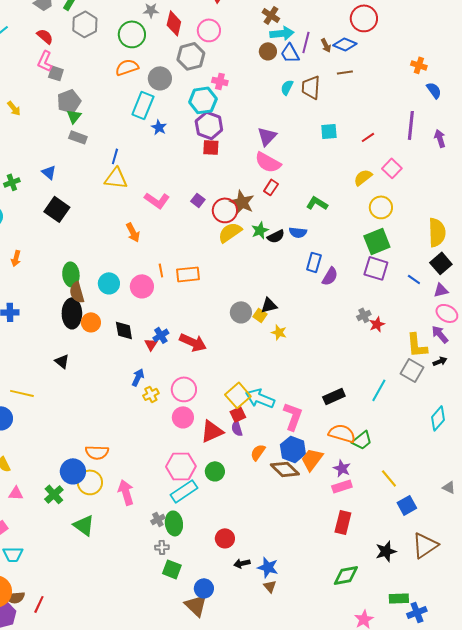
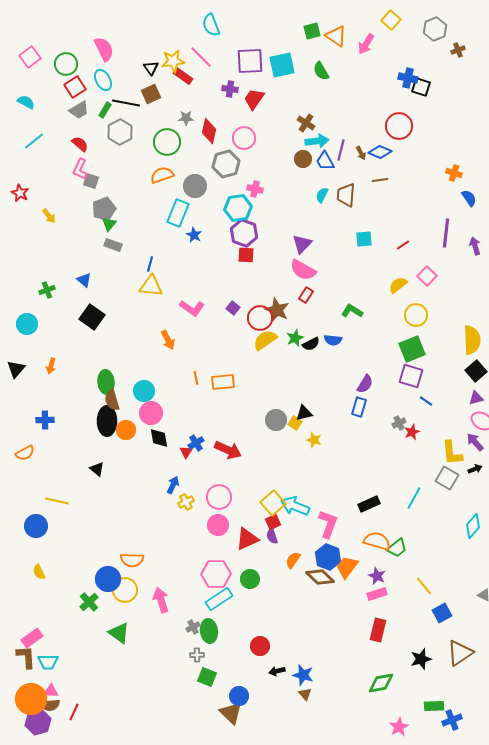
blue rectangle: (314, 262) -> (359, 407), moved
blue line: (414, 279) -> (426, 401), moved
pink circle: (142, 286) -> (151, 413), moved
pink triangle: (16, 493) -> (51, 691), moved

